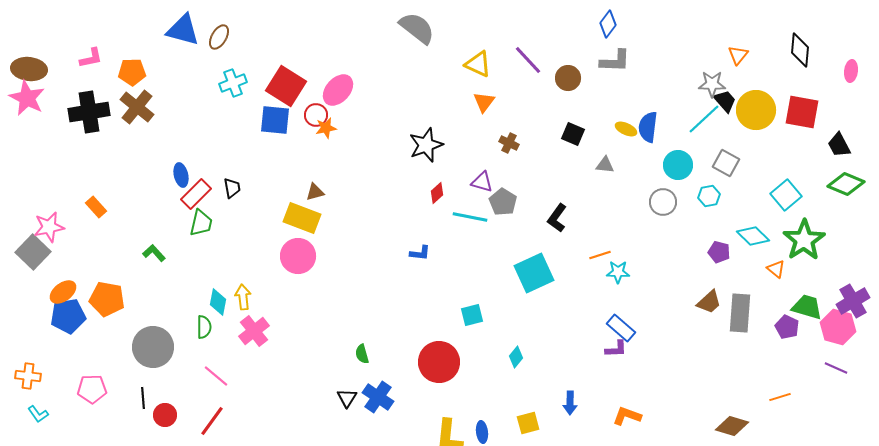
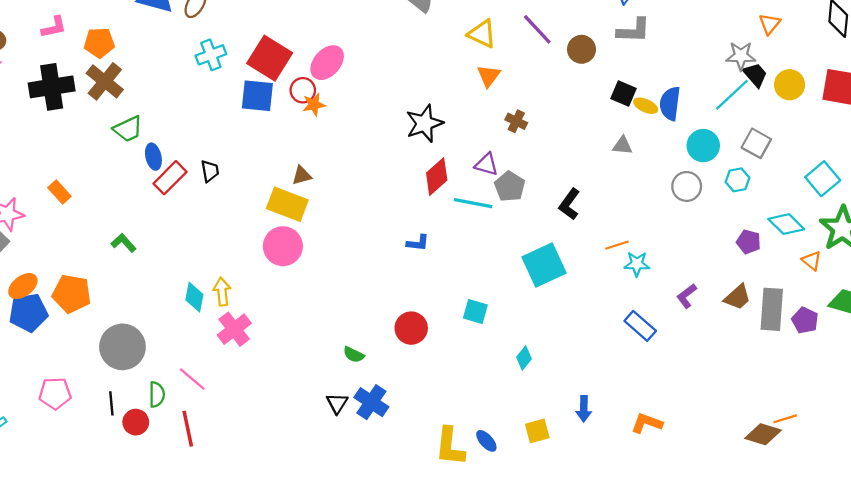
yellow circle: (756, 110) -> (790, 85), size x0.7
black square: (573, 134) -> (624, 94), moved
red diamond: (437, 193) -> (437, 177), size x1.6
green trapezoid: (201, 223) -> (128, 129), moved, turned 52
cyan square: (472, 315) -> (475, 311), turned 30
green semicircle: (204, 327) -> (157, 394), moved
purple pentagon: (787, 327) -> (805, 320), moved
purple L-shape: (616, 349) -> (687, 296), moved, turned 145
green semicircle: (362, 354) -> (354, 355), turned -48
red circle: (439, 362) -> (411, 328), moved, size x0.7
orange line: (780, 397) -> (785, 419), moved
red line: (212, 421) -> (188, 429), turned -48
blue ellipse: (482, 432) -> (486, 441), turned -35

